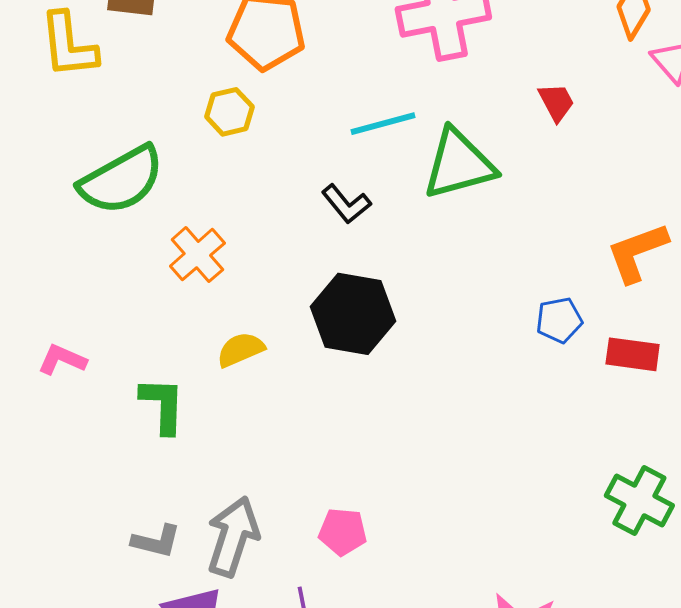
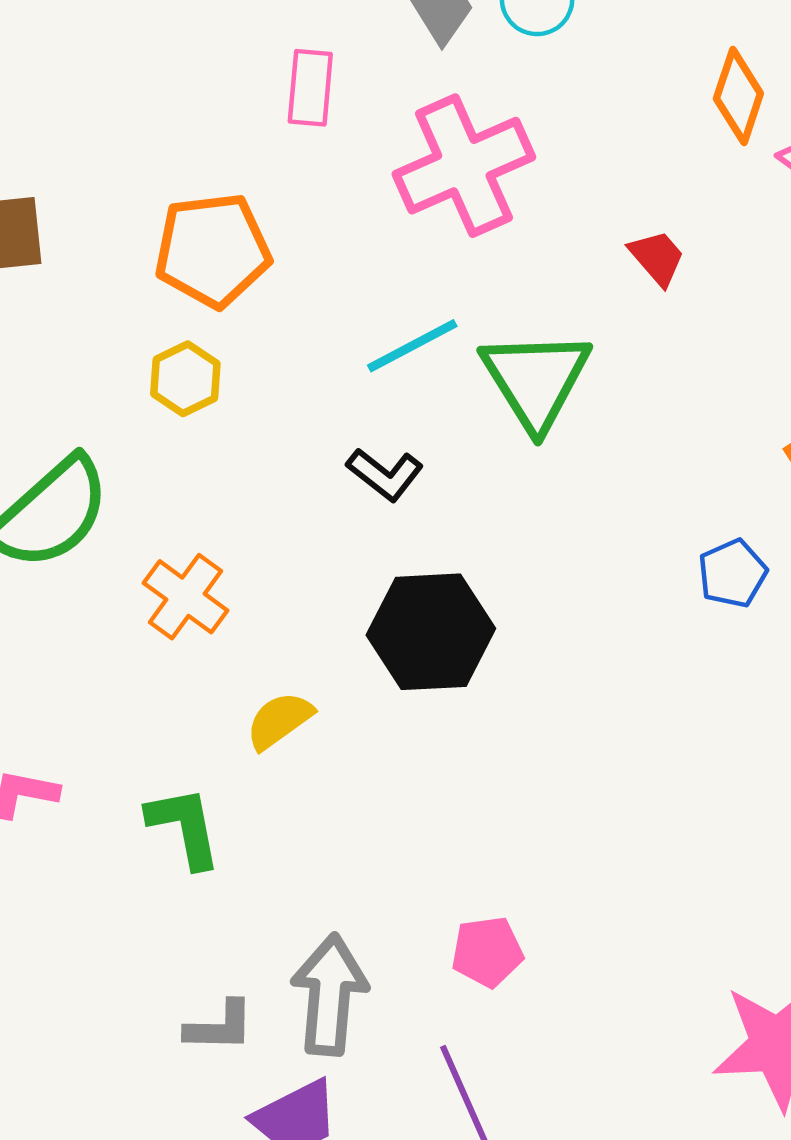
green triangle: (459, 164) -> (536, 380), turned -34

